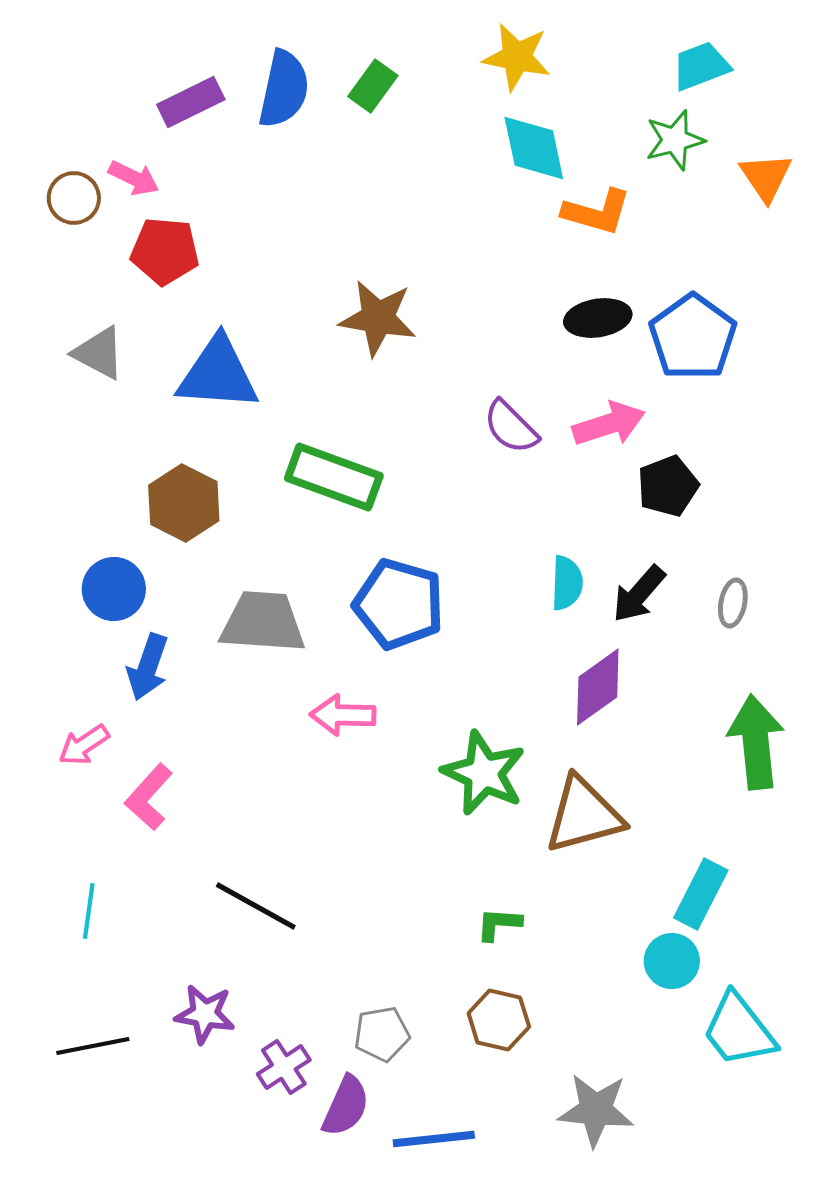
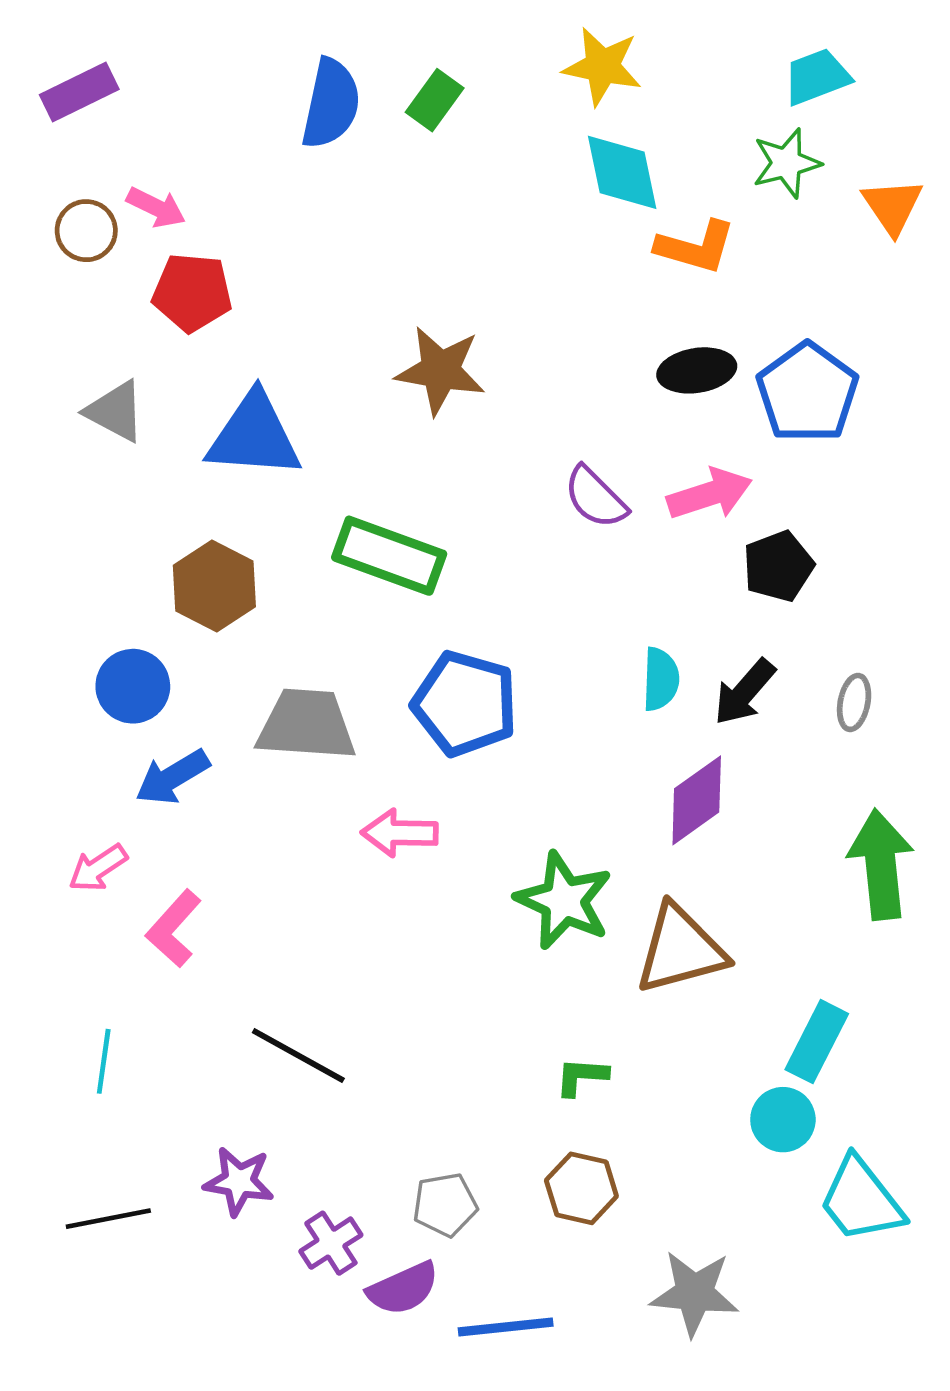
purple rectangle: (191, 102) -> (79, 92), moved
blue arrow: (148, 667) -> (172, 777), turned 40
purple semicircle: (346, 1106) -> (403, 1289), turned 42

